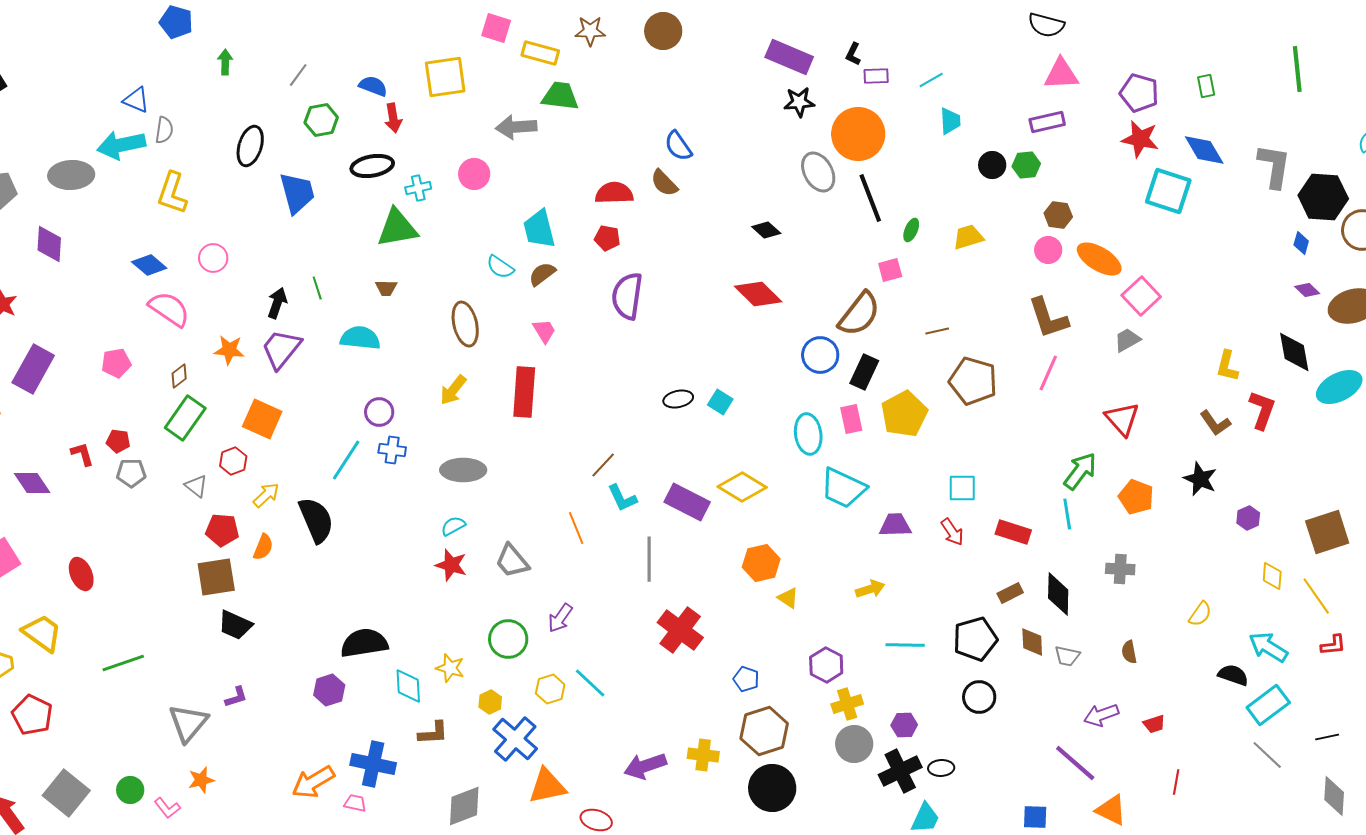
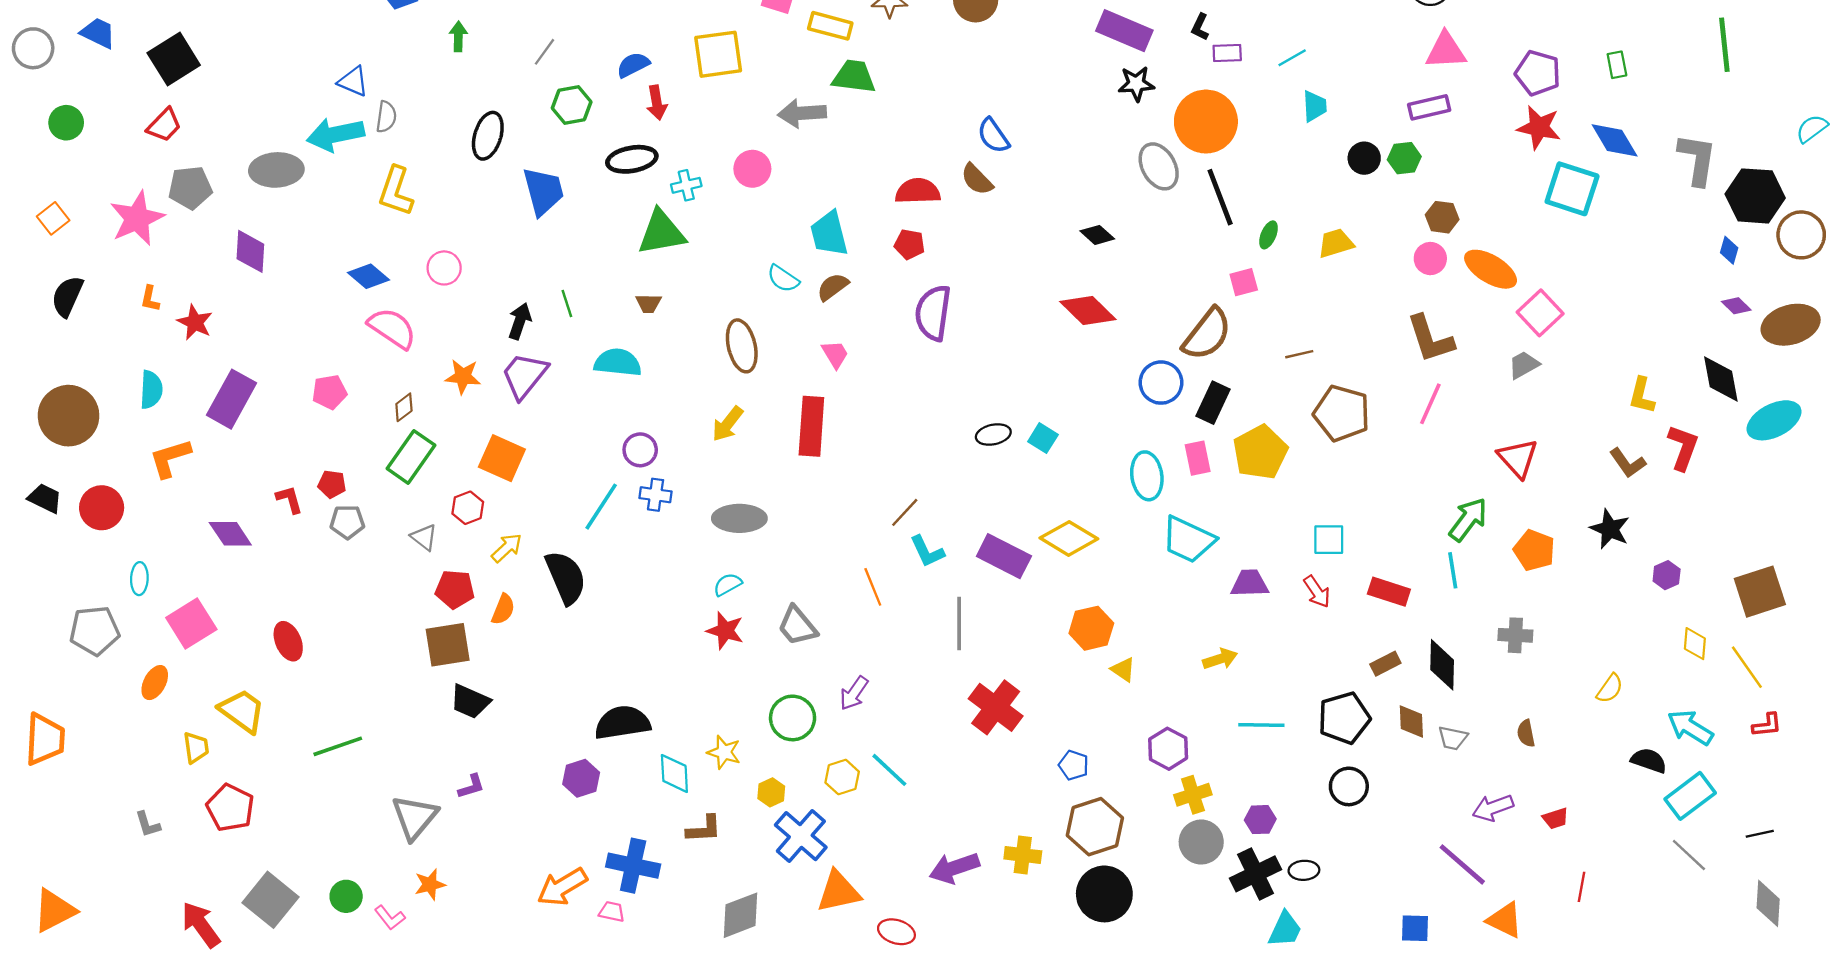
blue semicircle: (373, 86) -> (633, 65), turned -48

